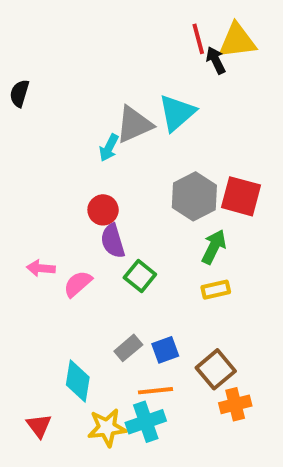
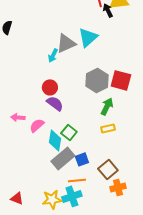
purple semicircle: (113, 241) -> (55, 103), turned 144
green square: (140, 276) -> (69, 132), moved
gray rectangle: (128, 348) -> (63, 158), size x1.6
cyan diamond: (78, 381) -> (55, 140), moved
red triangle: (39, 426) -> (17, 198), turned -32

